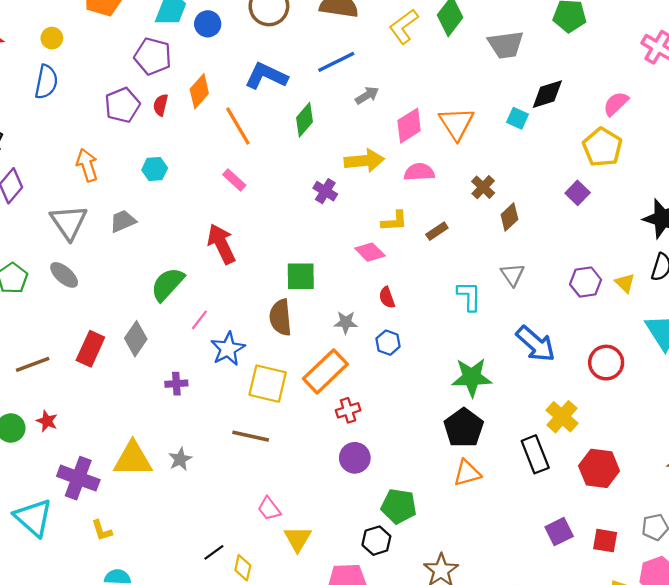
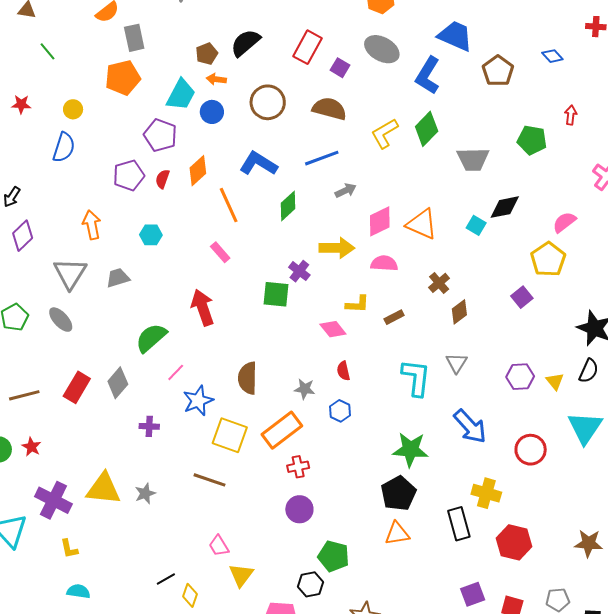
orange triangle: (456, 123) -> (422, 224), turned -40
green square: (301, 276) -> (276, 294), moved
cyan L-shape: (469, 296) -> (416, 378), size x1.4
yellow cross: (562, 417) -> (486, 493), turned -32

